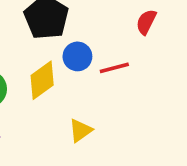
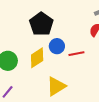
yellow triangle: (81, 130) -> (56, 86), size x1.5

